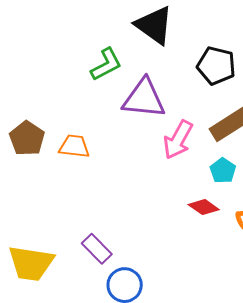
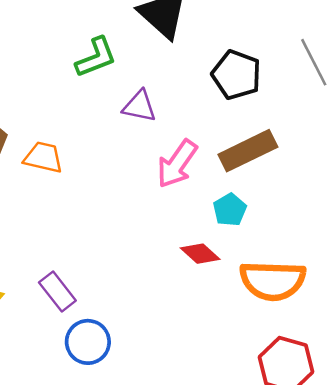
purple triangle: (144, 99) -> (139, 106), size x0.6

